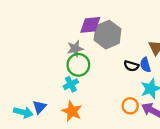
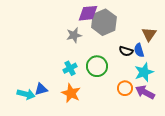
green circle: (78, 65) -> (97, 66), moved
blue triangle: (39, 107) -> (41, 89), turned 32

